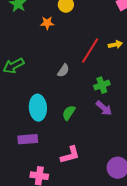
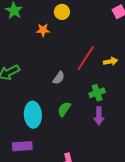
yellow arrow: (115, 45) -> (111, 61), moved
purple arrow: (104, 108) -> (99, 116), turned 48
green semicircle: (69, 113) -> (64, 109), moved

